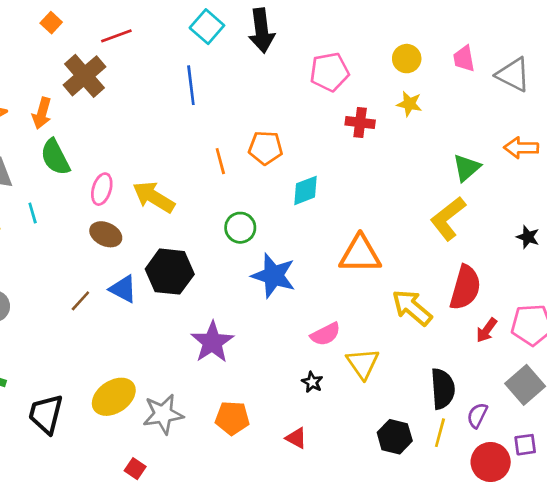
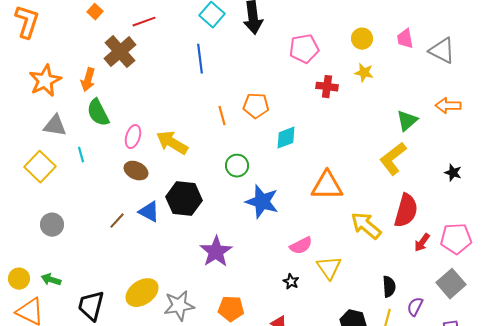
black semicircle: (443, 389) -> (389, 287), size x0.7

